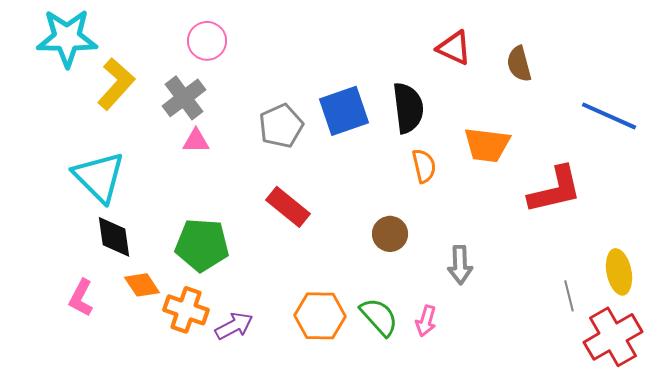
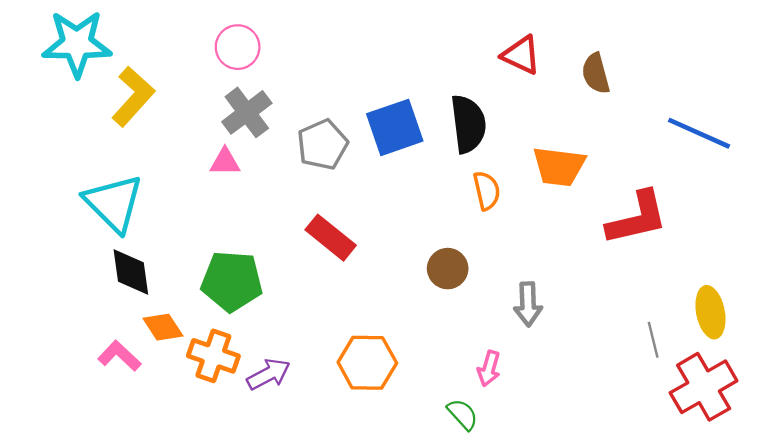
gray cross: (184, 98) -> (247, 112), moved
pink L-shape: (81, 298) -> (119, 356), moved, turned 105
green semicircle: (379, 317) -> (463, 414), moved, size x0.7

